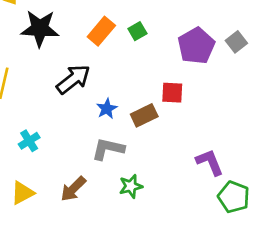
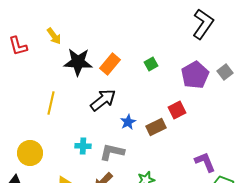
orange rectangle: (101, 31) -> (110, 64), moved
red square: (172, 93) -> (177, 110), turned -30
cyan cross: (29, 141) -> (83, 146), moved, turned 35
gray L-shape: (108, 149) -> (112, 152), moved

